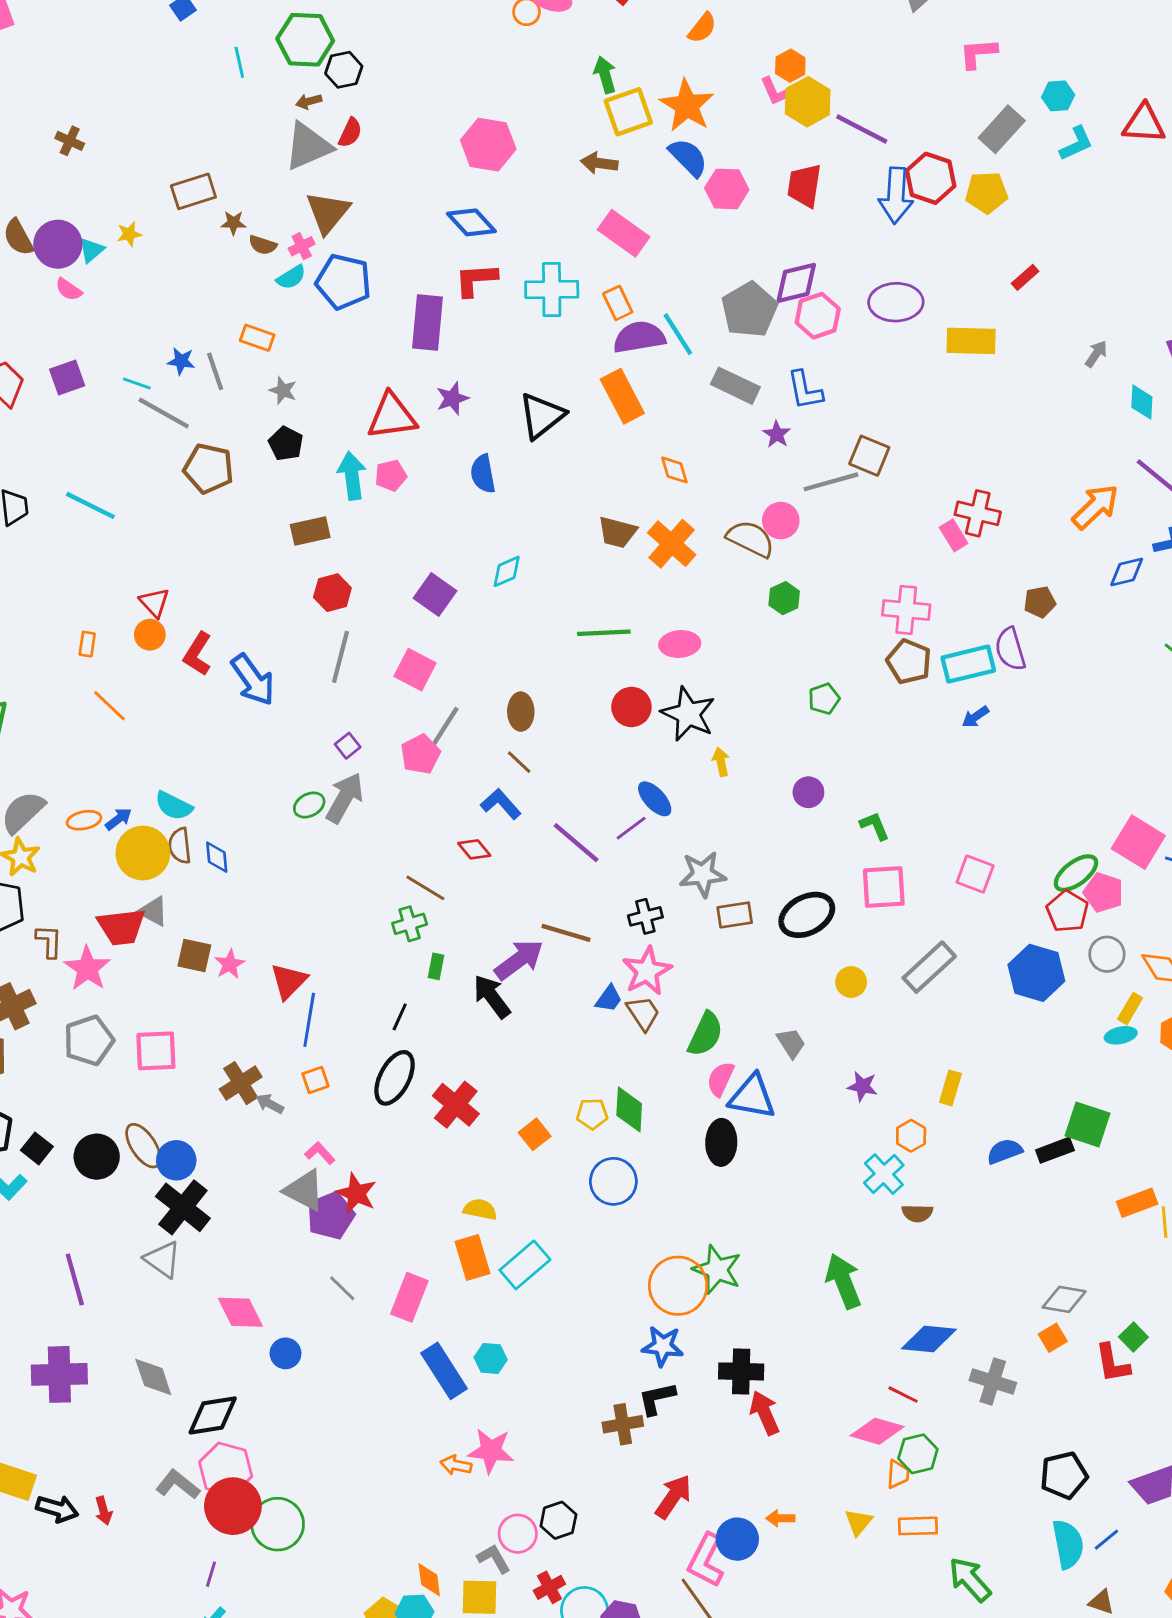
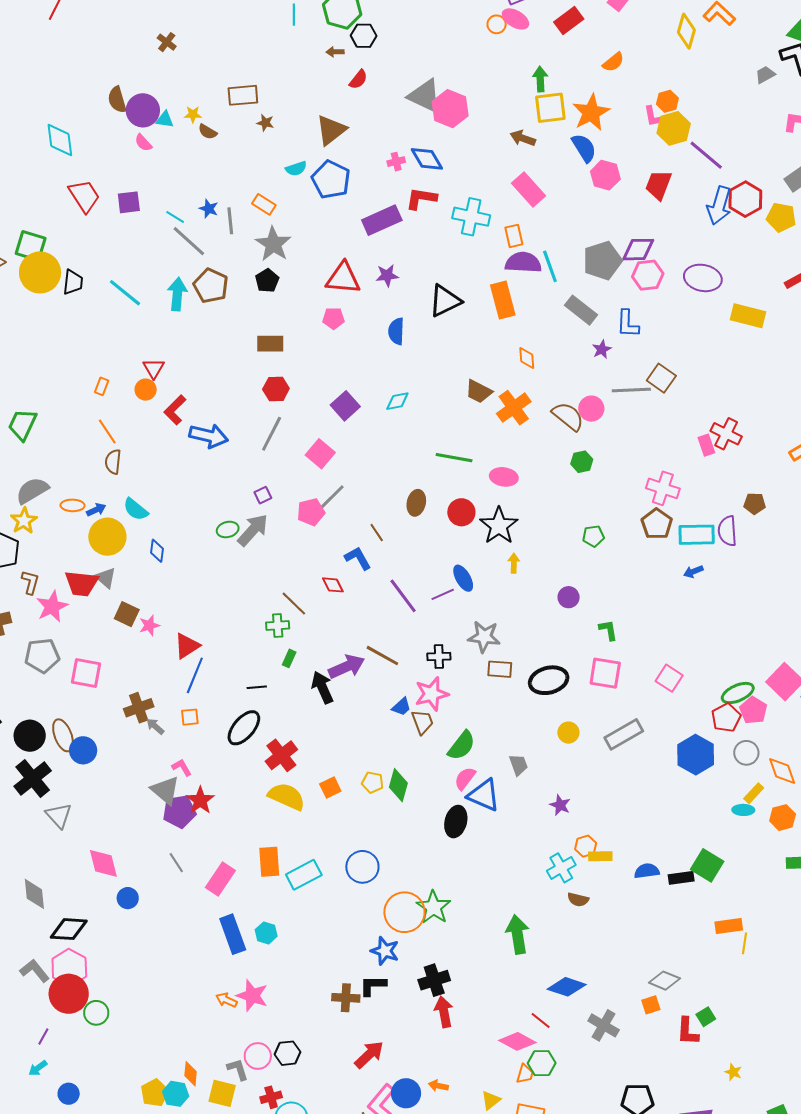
gray triangle: (308, 146) -> (425, 96), moved, turned 36
brown semicircle: (263, 245) -> (208, 132), moved
pink cross: (302, 246) -> (396, 162), moved
cyan triangle: (91, 250) -> (165, 120), turned 36
purple rectangle: (427, 323) -> (382, 220), turned 48
gray star: (283, 390) -> (273, 244), size x1.8
cyan arrow: (352, 476) -> (177, 294), moved
blue arrow: (253, 680) -> (209, 436), turned -54
brown ellipse: (521, 712) -> (416, 503), moved
brown semicircle: (180, 846) -> (113, 462), moved
black line: (400, 1017) -> (257, 687), turned 48
yellow rectangle: (950, 1088) -> (600, 856), moved, turned 60
blue circle: (613, 1181) -> (362, 867), moved
black cross: (183, 1207) -> (33, 779), moved
yellow semicircle: (480, 1209) -> (287, 796), moved, size x1.6
black cross: (741, 1371) -> (434, 980), turned -32
green circle: (278, 1524) -> (96, 1013), size x0.7

